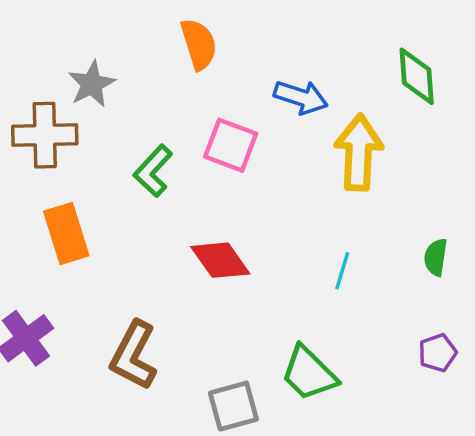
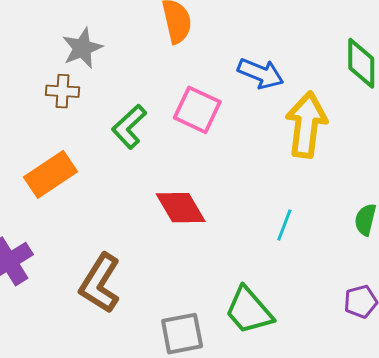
brown cross: (45, 135) -> (63, 91), moved, size x0.6
orange rectangle: (66, 233) -> (50, 174), turned 69

